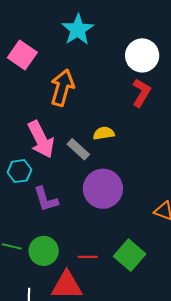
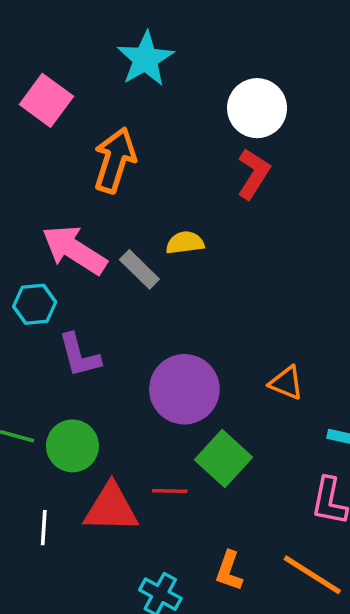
pink arrow: (41, 139) -> (74, 250), turned 147
purple circle: (103, 189) -> (184, 389), moved
red line: (88, 257) -> (170, 491), moved

